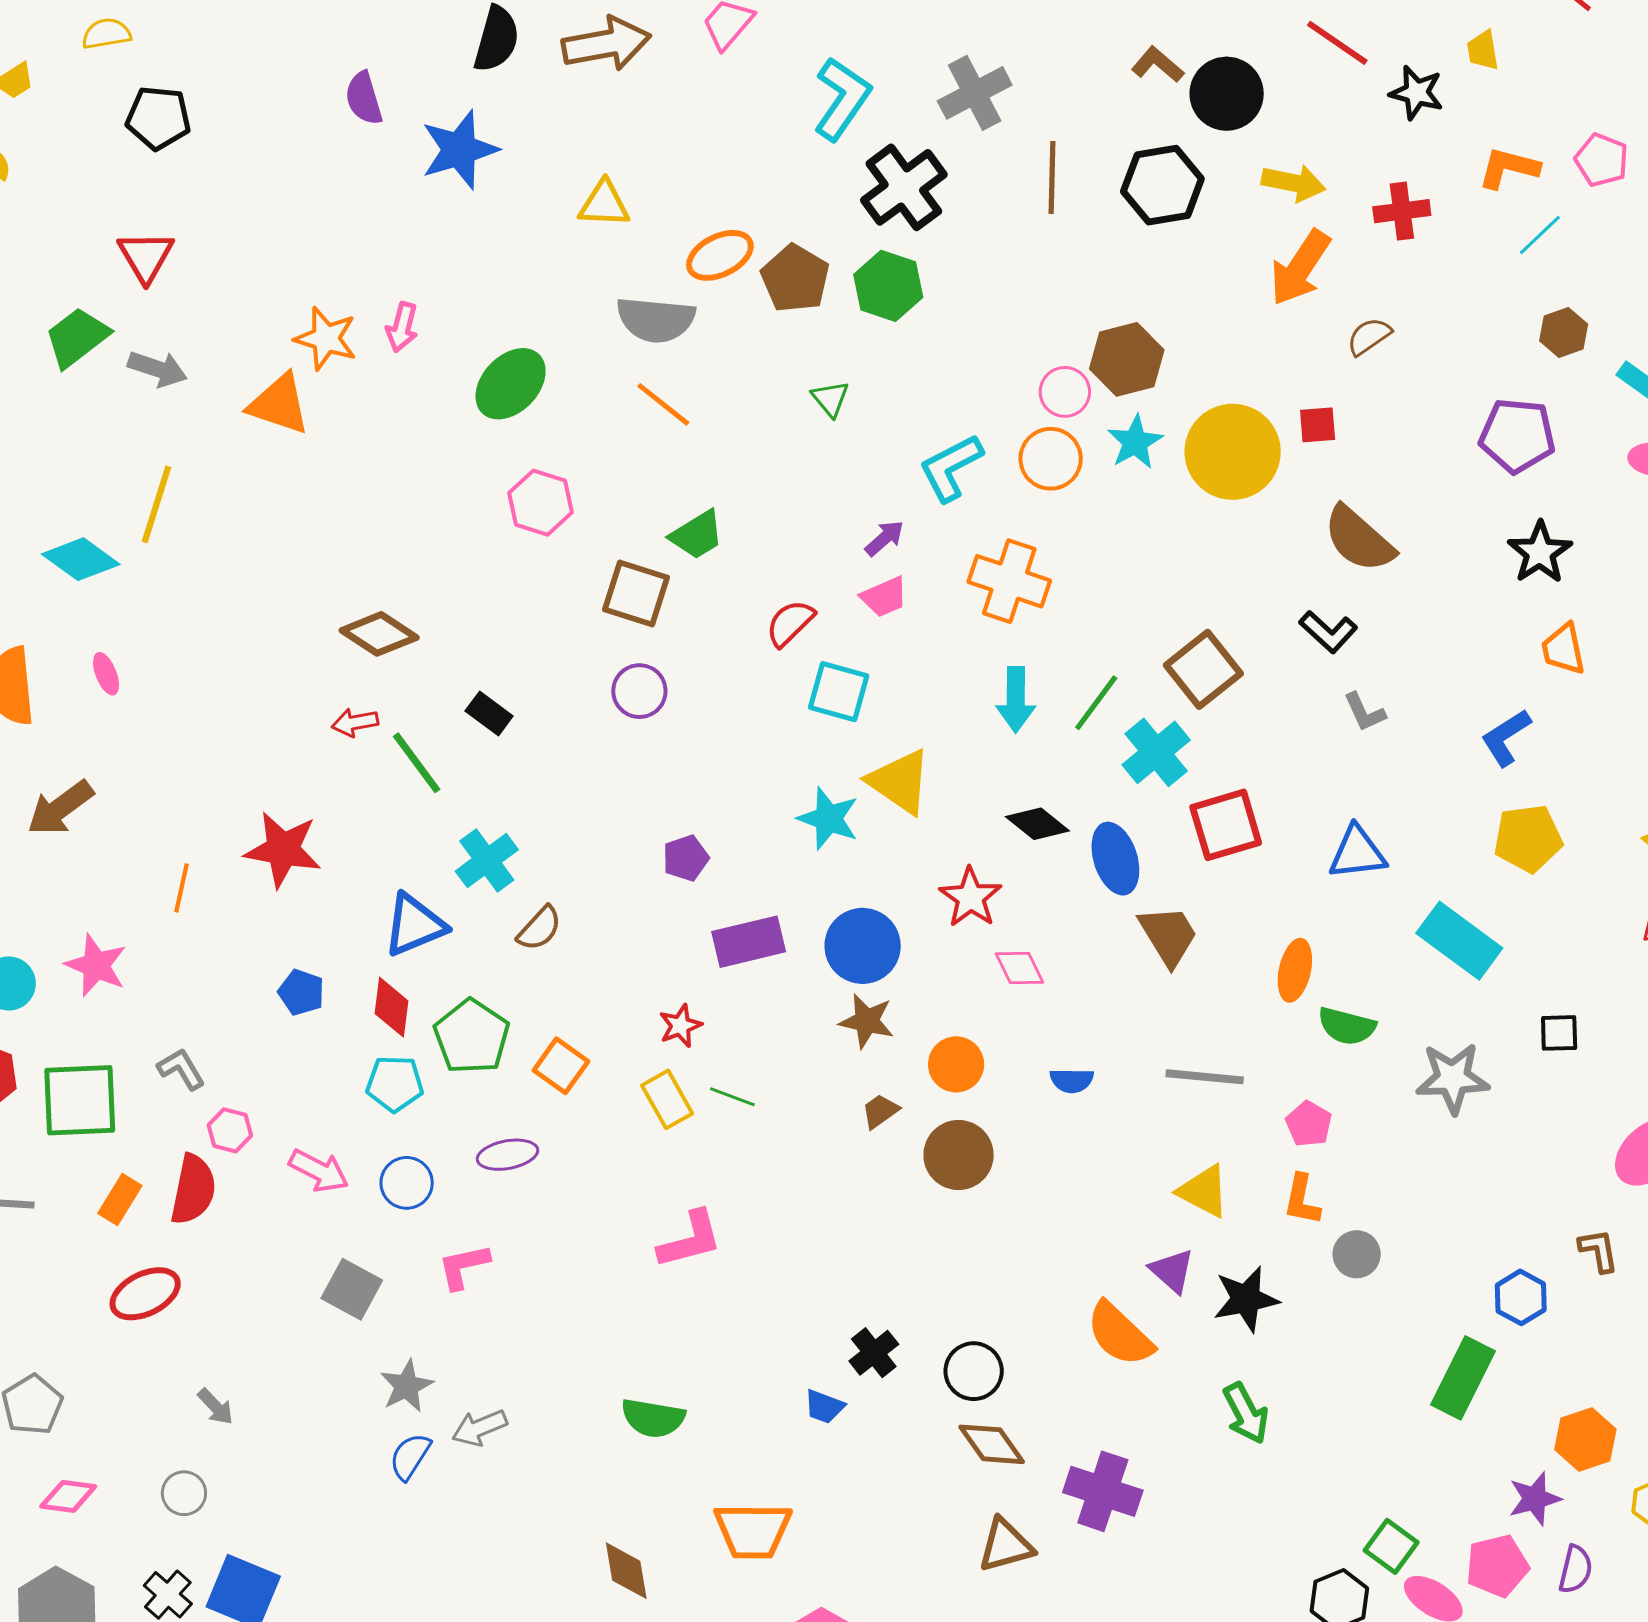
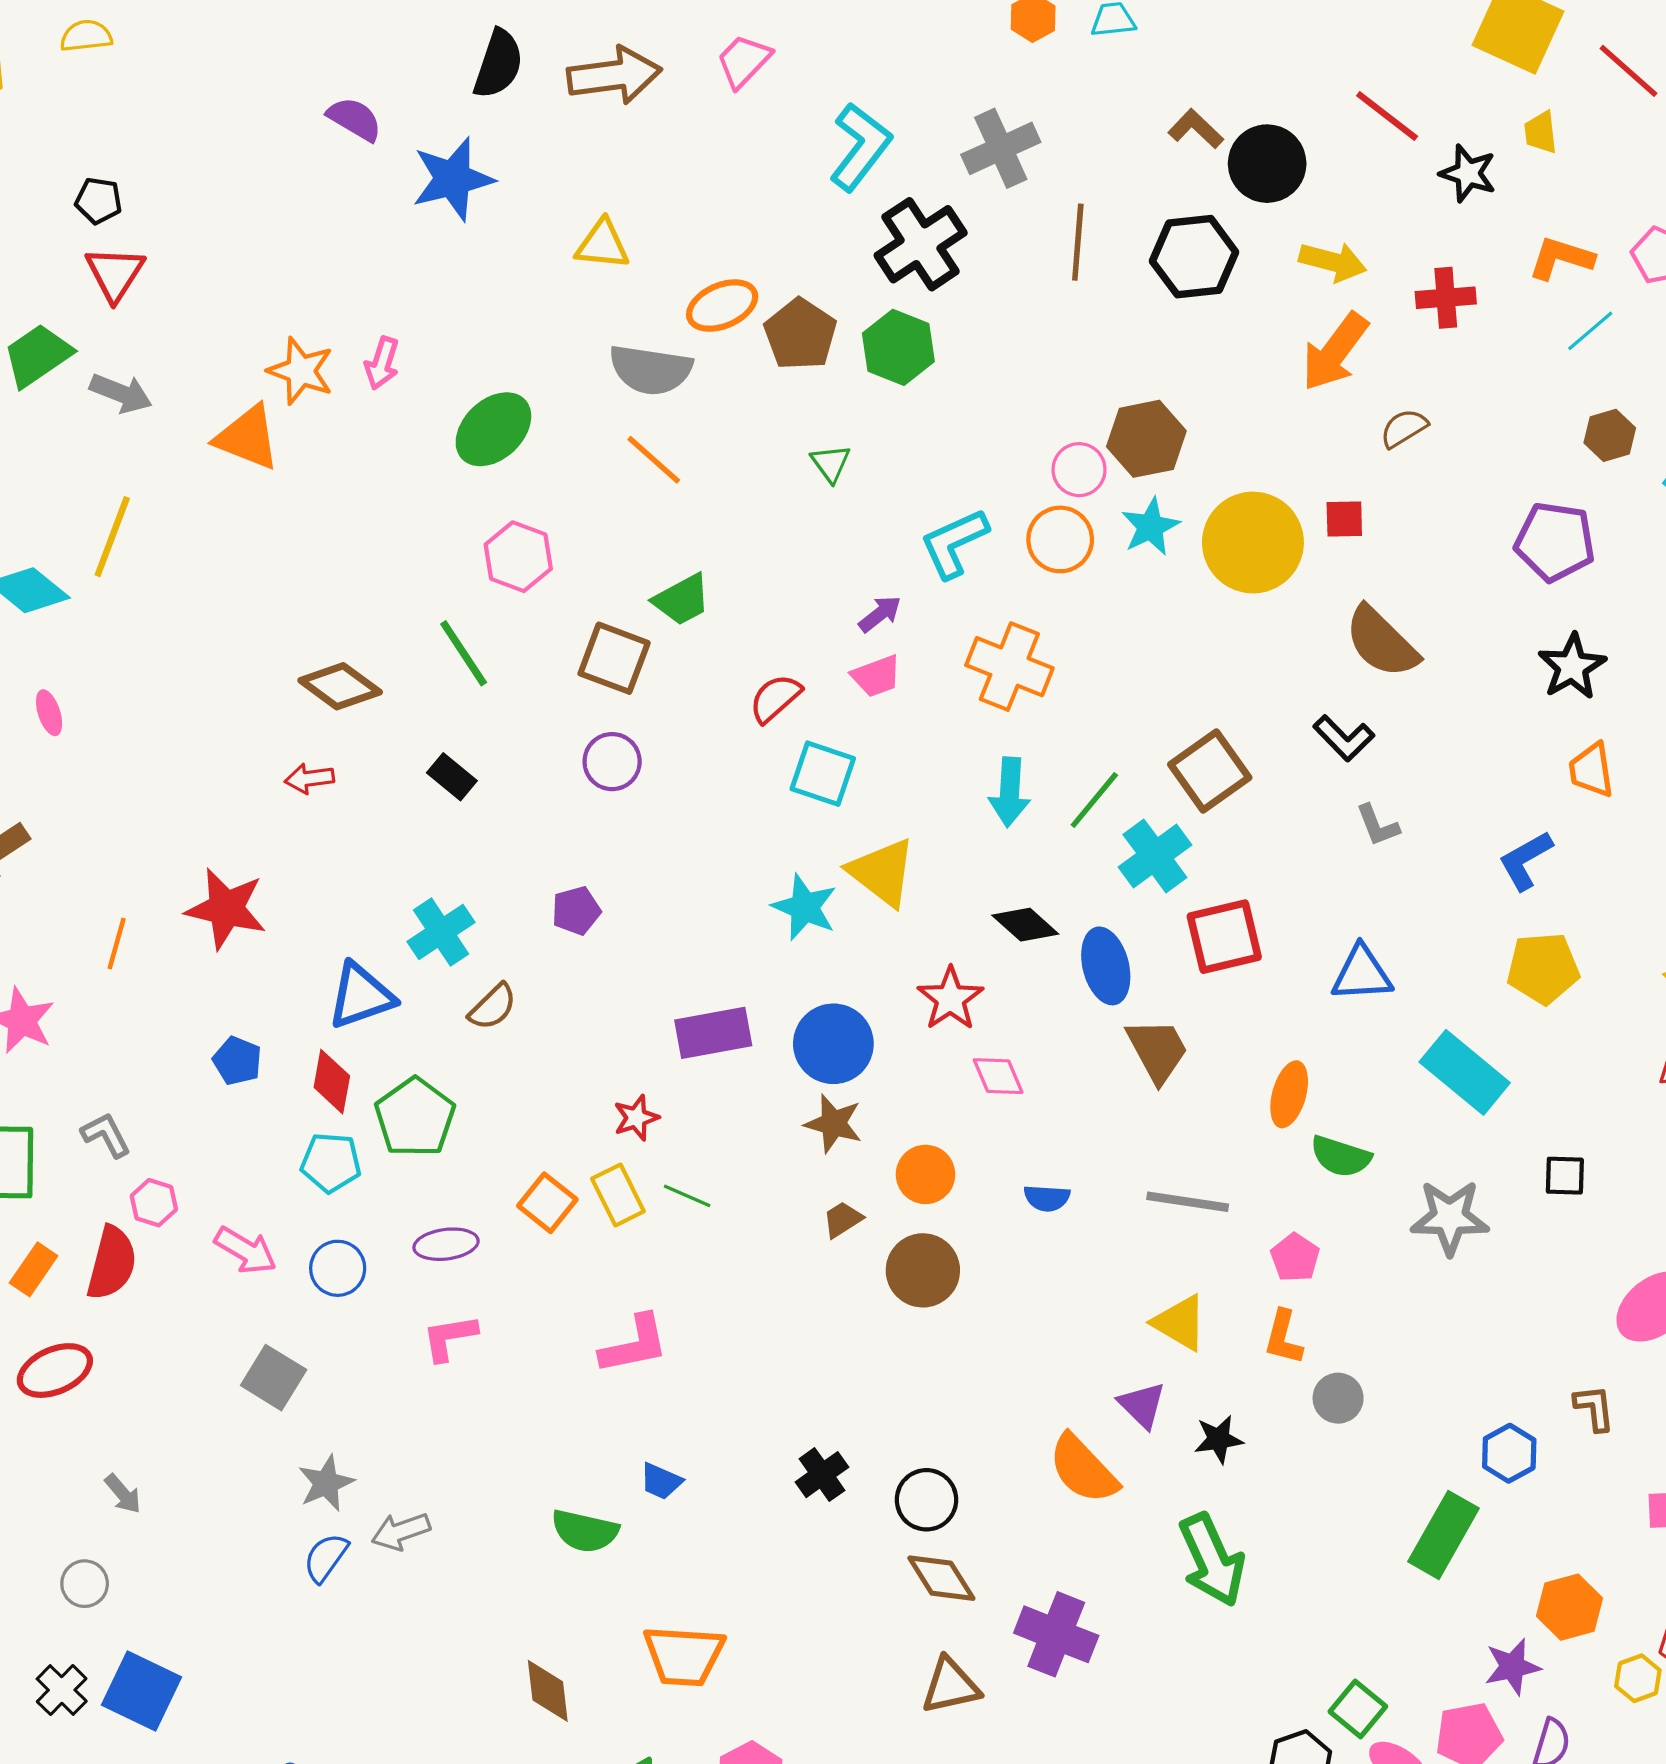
purple semicircle: (364, 98) -> (355, 119), turned 134
black pentagon: (158, 118) -> (99, 201), moved, size x0.7
green line: (417, 763) -> (464, 653), moved
purple pentagon: (686, 858) -> (576, 911), moved
orange square: (561, 1066) -> (547, 1203), moved
pink L-shape: (464, 1266) -> (450, 1337), moved
black star: (1246, 1299) -> (1219, 1439), size x0.7
blue trapezoid: (824, 1407) -> (661, 1481), moved
green arrow: (1246, 1413) -> (1212, 1560), size x1.4

